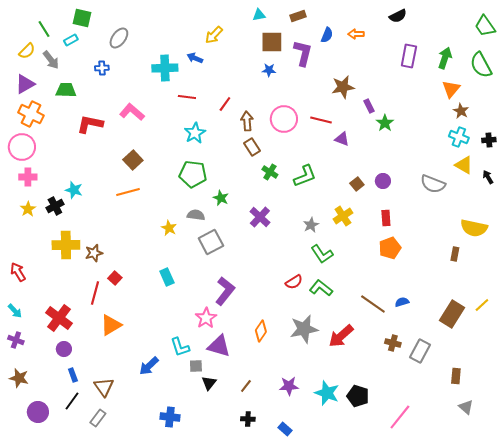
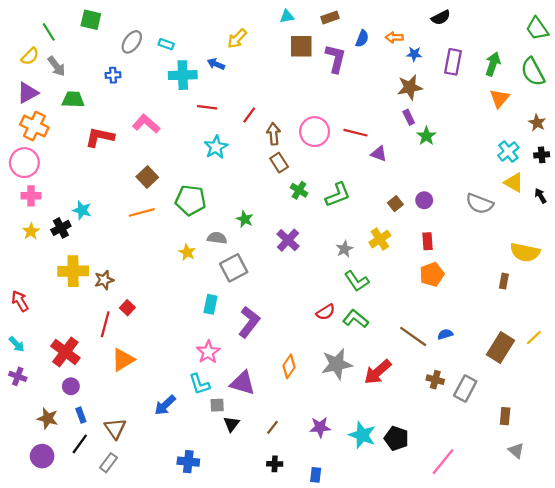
cyan rectangle: (71, 40) -> (166, 44), moved, turned 48
blue star: (269, 70) -> (414, 54), moved
brown star: (343, 87) -> (410, 87), moved
brown star: (461, 111) -> (537, 123), moved
cyan cross: (459, 137) -> (508, 152), turned 30
green pentagon: (193, 174) -> (190, 200), moved
cyan rectangle: (167, 277) -> (210, 304), moved, turned 36
pink star: (206, 318) -> (208, 352), moved
brown star: (19, 378) -> (48, 418), moved
blue rectangle: (285, 429) -> (316, 475), turned 56

